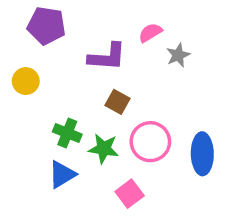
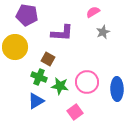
pink semicircle: (150, 33) -> (93, 12), moved
yellow circle: (26, 81) -> (15, 47), size x1.6
brown square: (117, 102) -> (48, 59), moved

